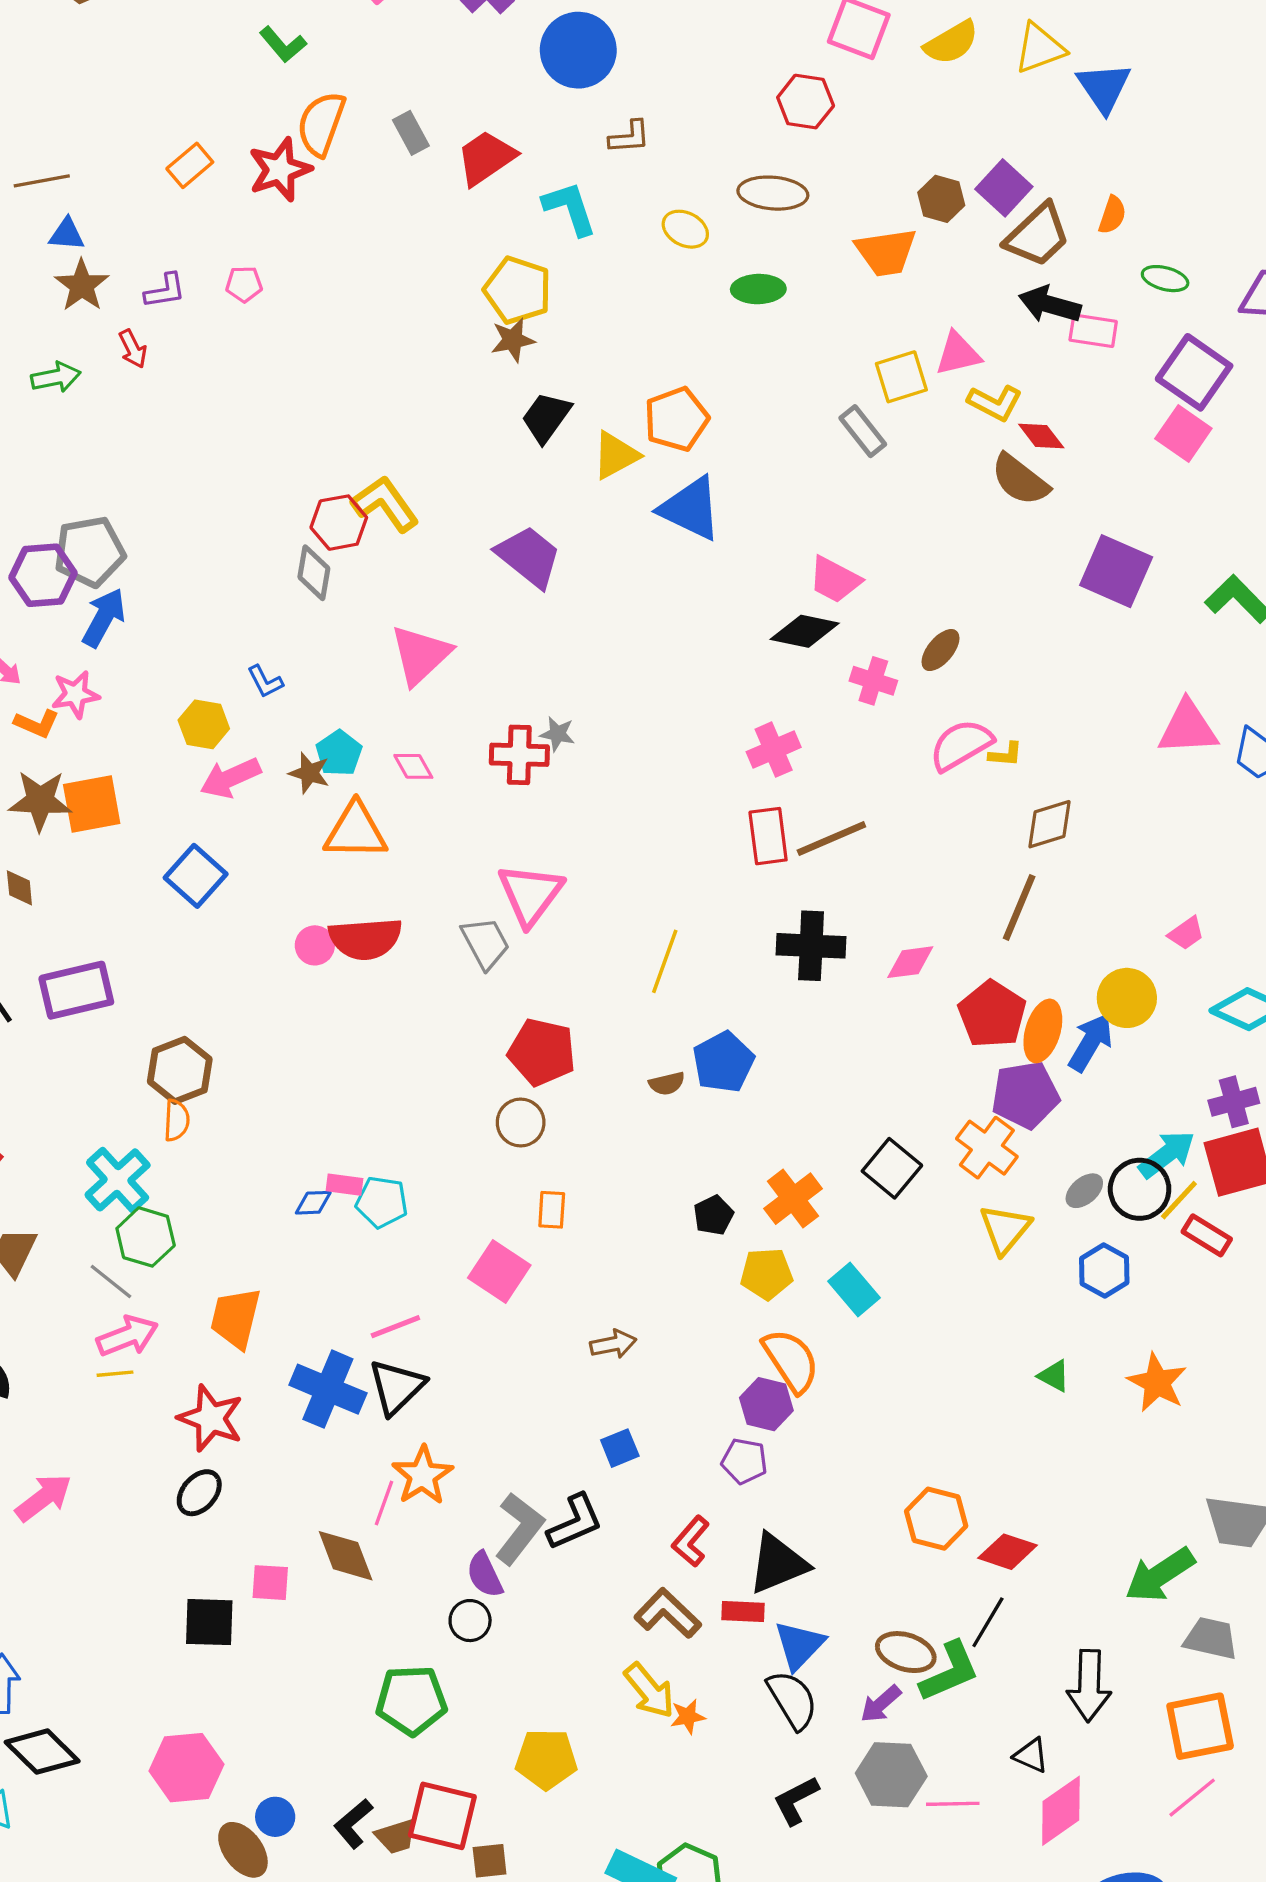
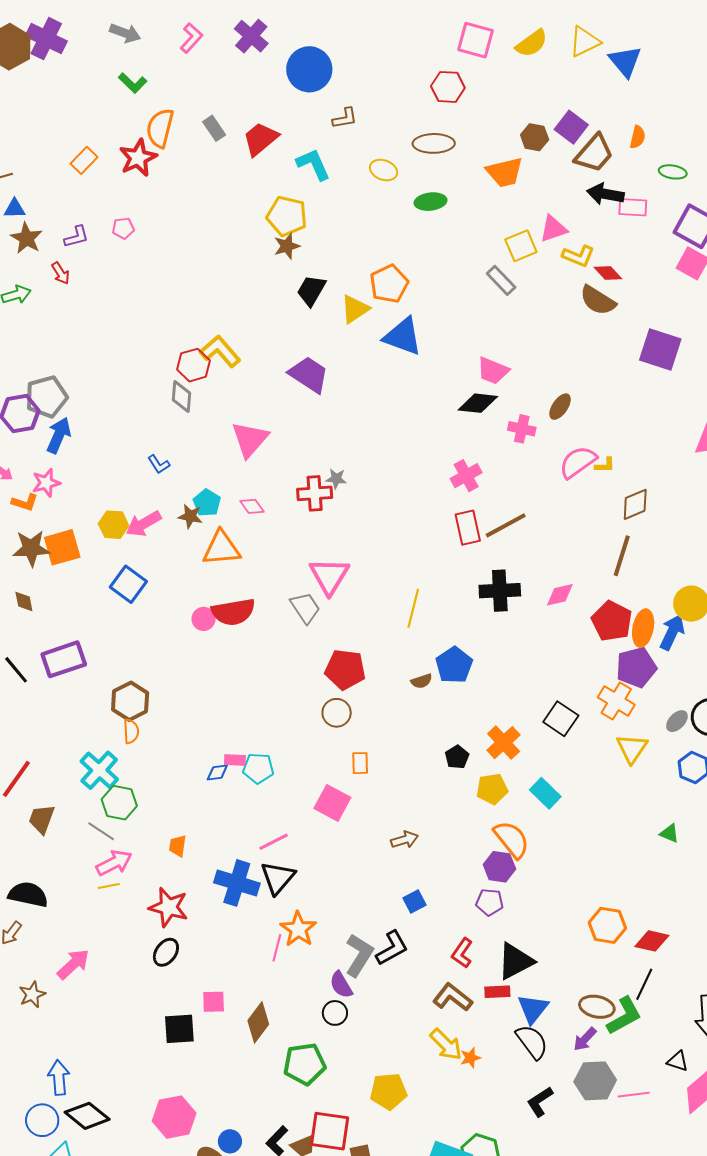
yellow hexagon: (204, 724) -> (114, 525), moved
orange trapezoid: (236, 1318) -> (178, 846), size x0.6
brown diamond: (346, 1556) -> (258, 1022), moved, turned 63

